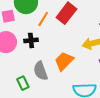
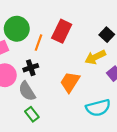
gray semicircle: (40, 71) -> (27, 91), moved

